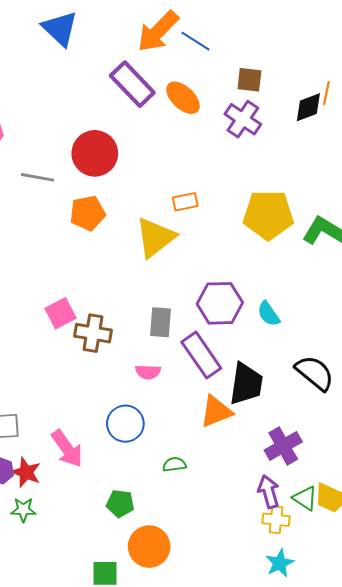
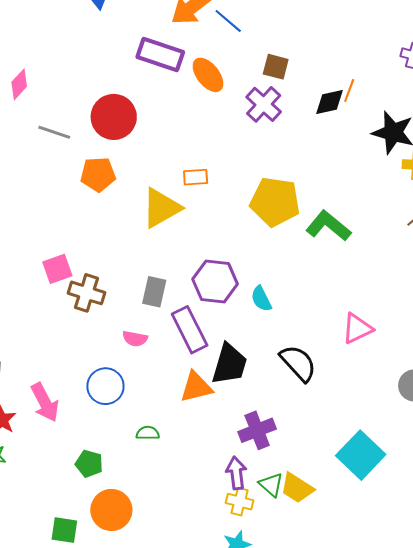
purple rectangle: (132, 84) -> (160, 54), turned -36

